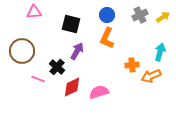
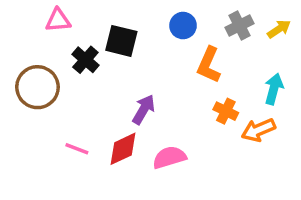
orange L-shape: (107, 38) -> (209, 65), moved
purple arrow: (77, 51) -> (144, 109), moved
orange cross: (132, 65) -> (226, 111), turned 32
black cross: (57, 67) -> (85, 60), moved
pink line: (38, 79) -> (77, 149), moved

